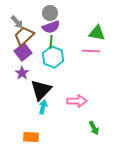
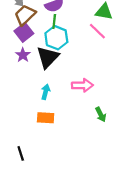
pink line: (91, 51) -> (97, 31), turned 42
black triangle: (41, 90) -> (48, 57), moved
orange rectangle: (31, 137) -> (46, 118), moved

